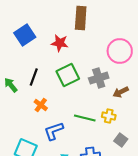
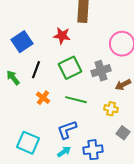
blue square: (25, 35) -> (22, 42), moved
green line: (85, 118) -> (76, 100), moved
blue L-shape: (54, 131) -> (67, 130), moved

